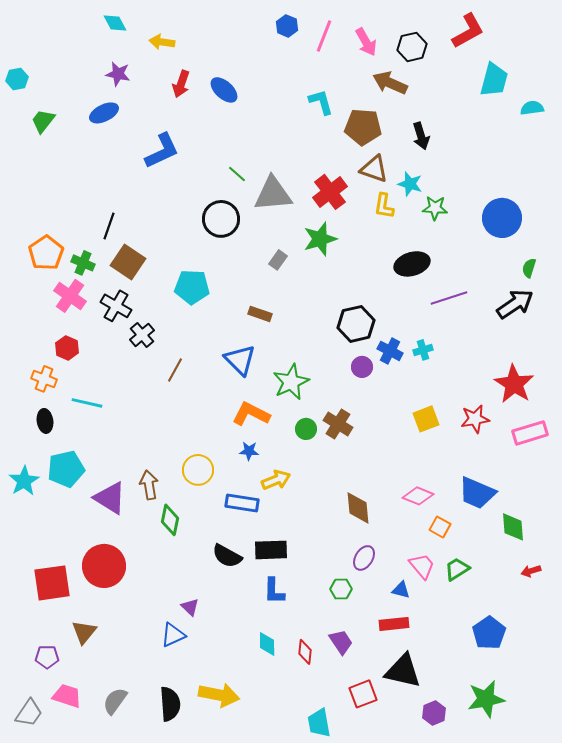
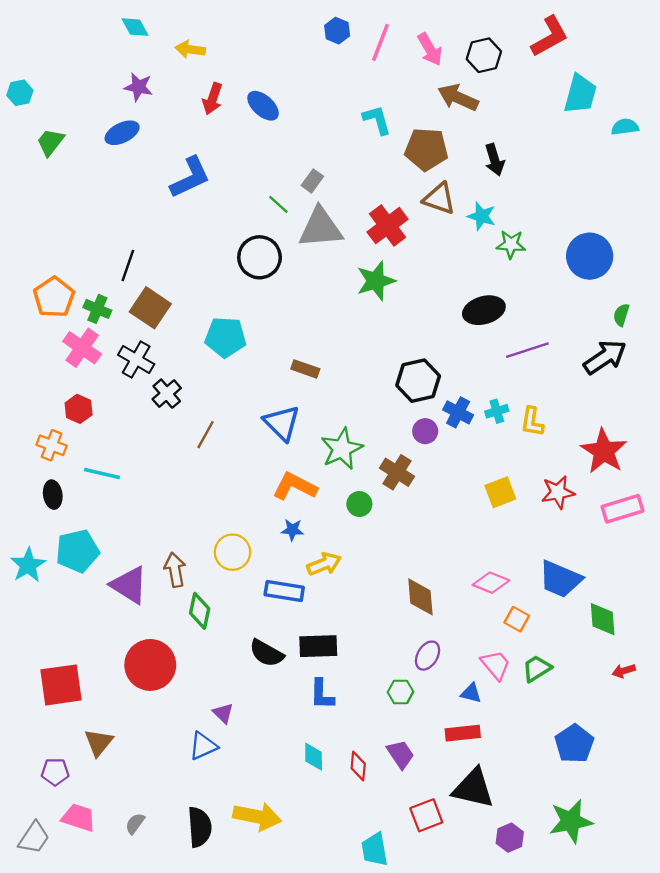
yellow L-shape: (384, 206) -> (532, 422), moved
gray rectangle: (278, 260) -> (312, 181), moved
brown cross: (338, 424) -> (397, 472), moved
red circle: (104, 566) -> (150, 665), moved
gray semicircle: (115, 701) -> (135, 824), size x0.7

